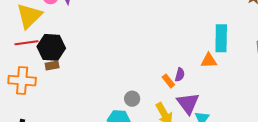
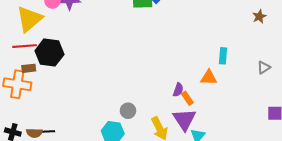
cyan rectangle: (221, 38) -> (223, 56), size x0.6
brown rectangle: (52, 65) -> (29, 68), moved
orange rectangle: (168, 81) -> (187, 98), moved

